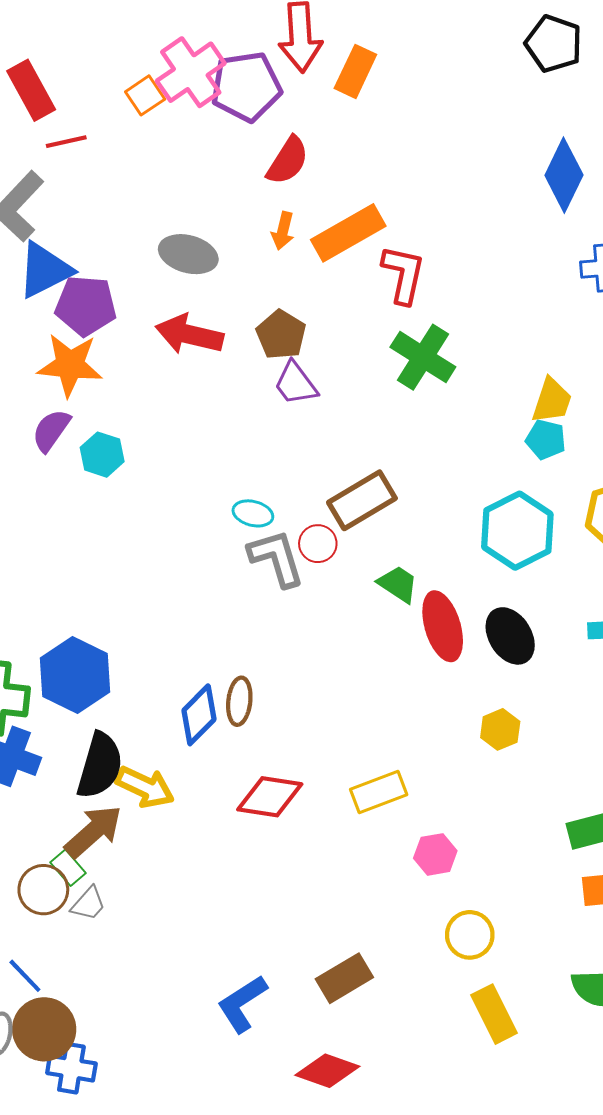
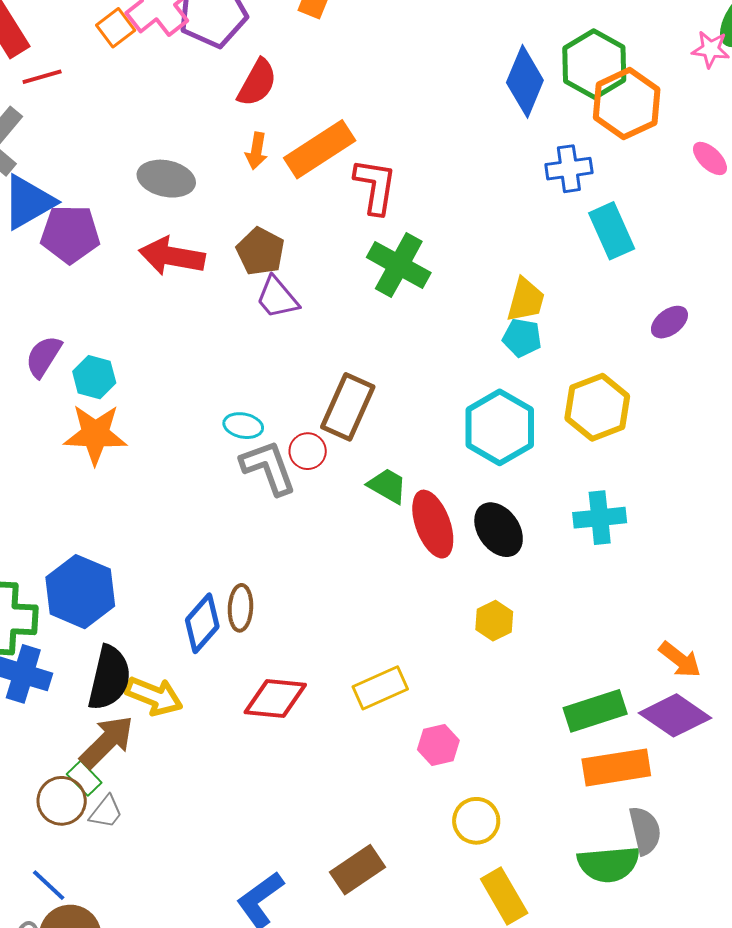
orange star: (70, 365) -> (95, 434), moved
brown rectangle: (362, 500) -> (348, 407), turned -32

